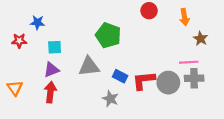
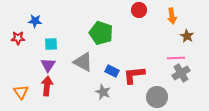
gray triangle: (89, 66) -> (83, 62), turned 35
purple triangle: (51, 70) -> (48, 65), turned -35
gray cross: (194, 78) -> (181, 73), turned -30
gray circle: (168, 83) -> (157, 97), moved
orange triangle: (15, 88) -> (21, 92), moved

